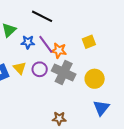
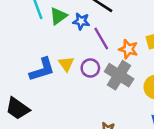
blue star: (28, 42) -> (81, 21), moved
orange star: (59, 50) -> (128, 49), moved

